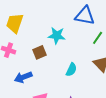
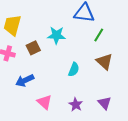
brown square: (39, 52) -> (33, 48), moved

